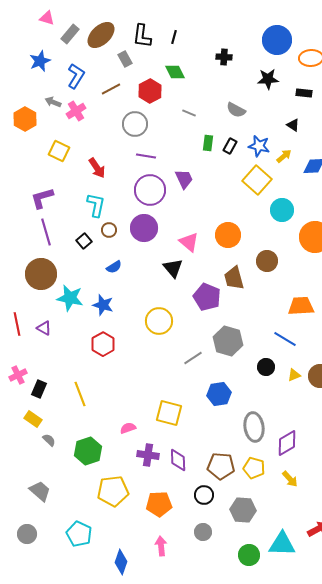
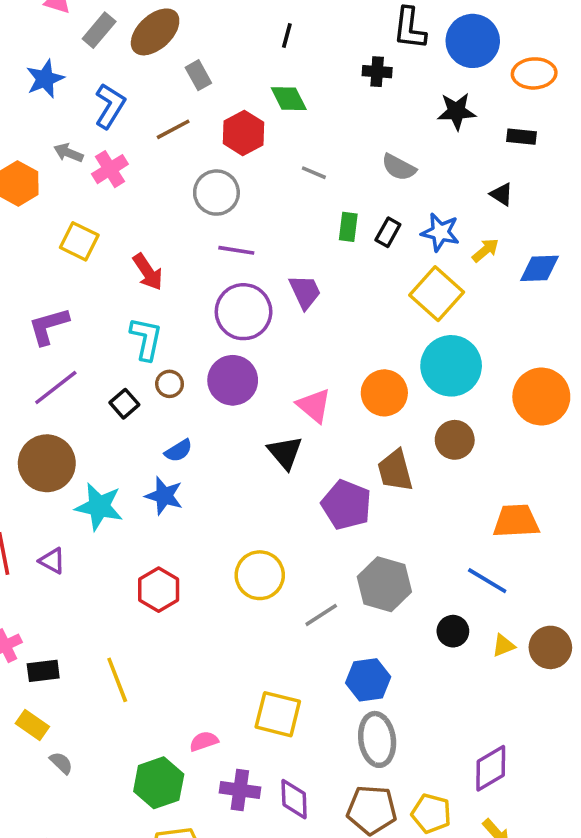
black L-shape: (142, 36) -> (410, 28), moved
cyan circle: (282, 210) -> (451, 366), moved, size x1.4
purple line: (46, 232) -> (56, 387), turned 68
blue star: (103, 305) -> (164, 496), moved
yellow circle: (159, 321) -> (260, 575), moved
black rectangle: (39, 389) -> (43, 671), turned 60
gray ellipse: (254, 427) -> (377, 739), moved
green hexagon: (88, 451) -> (159, 783), moved

